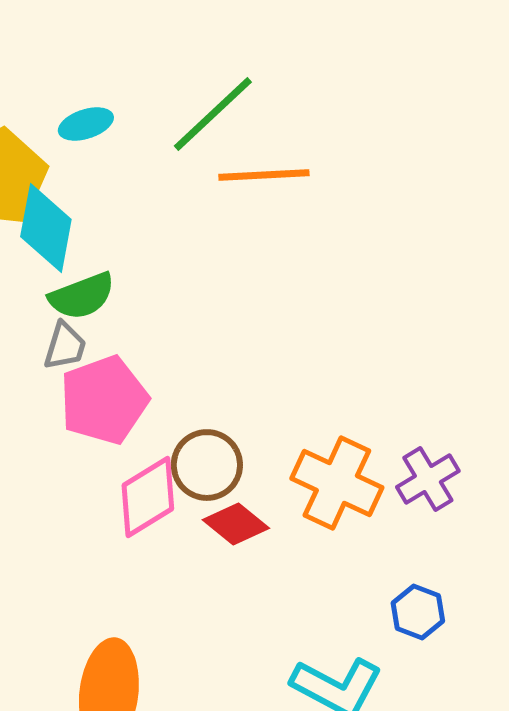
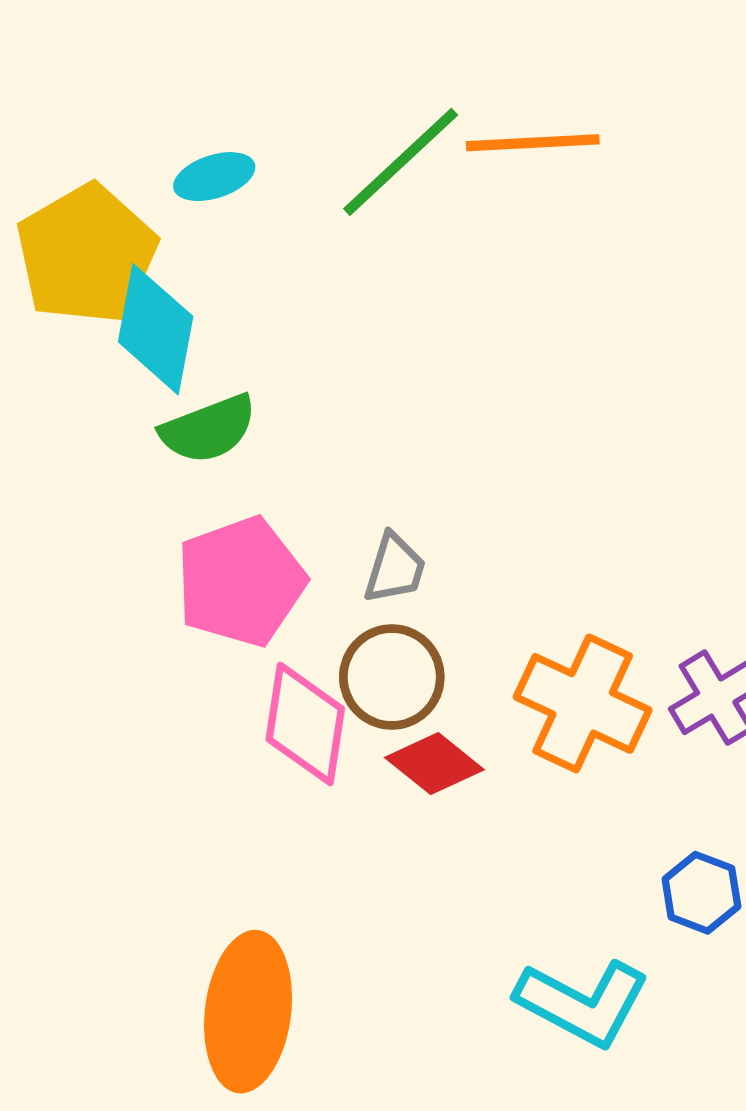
orange line: (264, 175) -> (533, 143), moved
gray trapezoid: (65, 346) -> (395, 568), moved
pink diamond: (148, 497) -> (305, 724), turned -50

